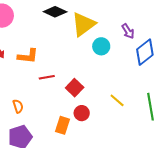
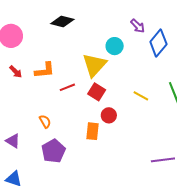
yellow triangle: (83, 24) -> (94, 65), moved

